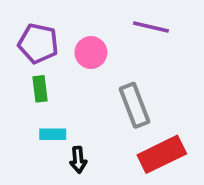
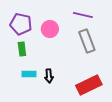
gray rectangle: (135, 105) -> (87, 41), moved
black arrow: (78, 160) -> (49, 76), moved

